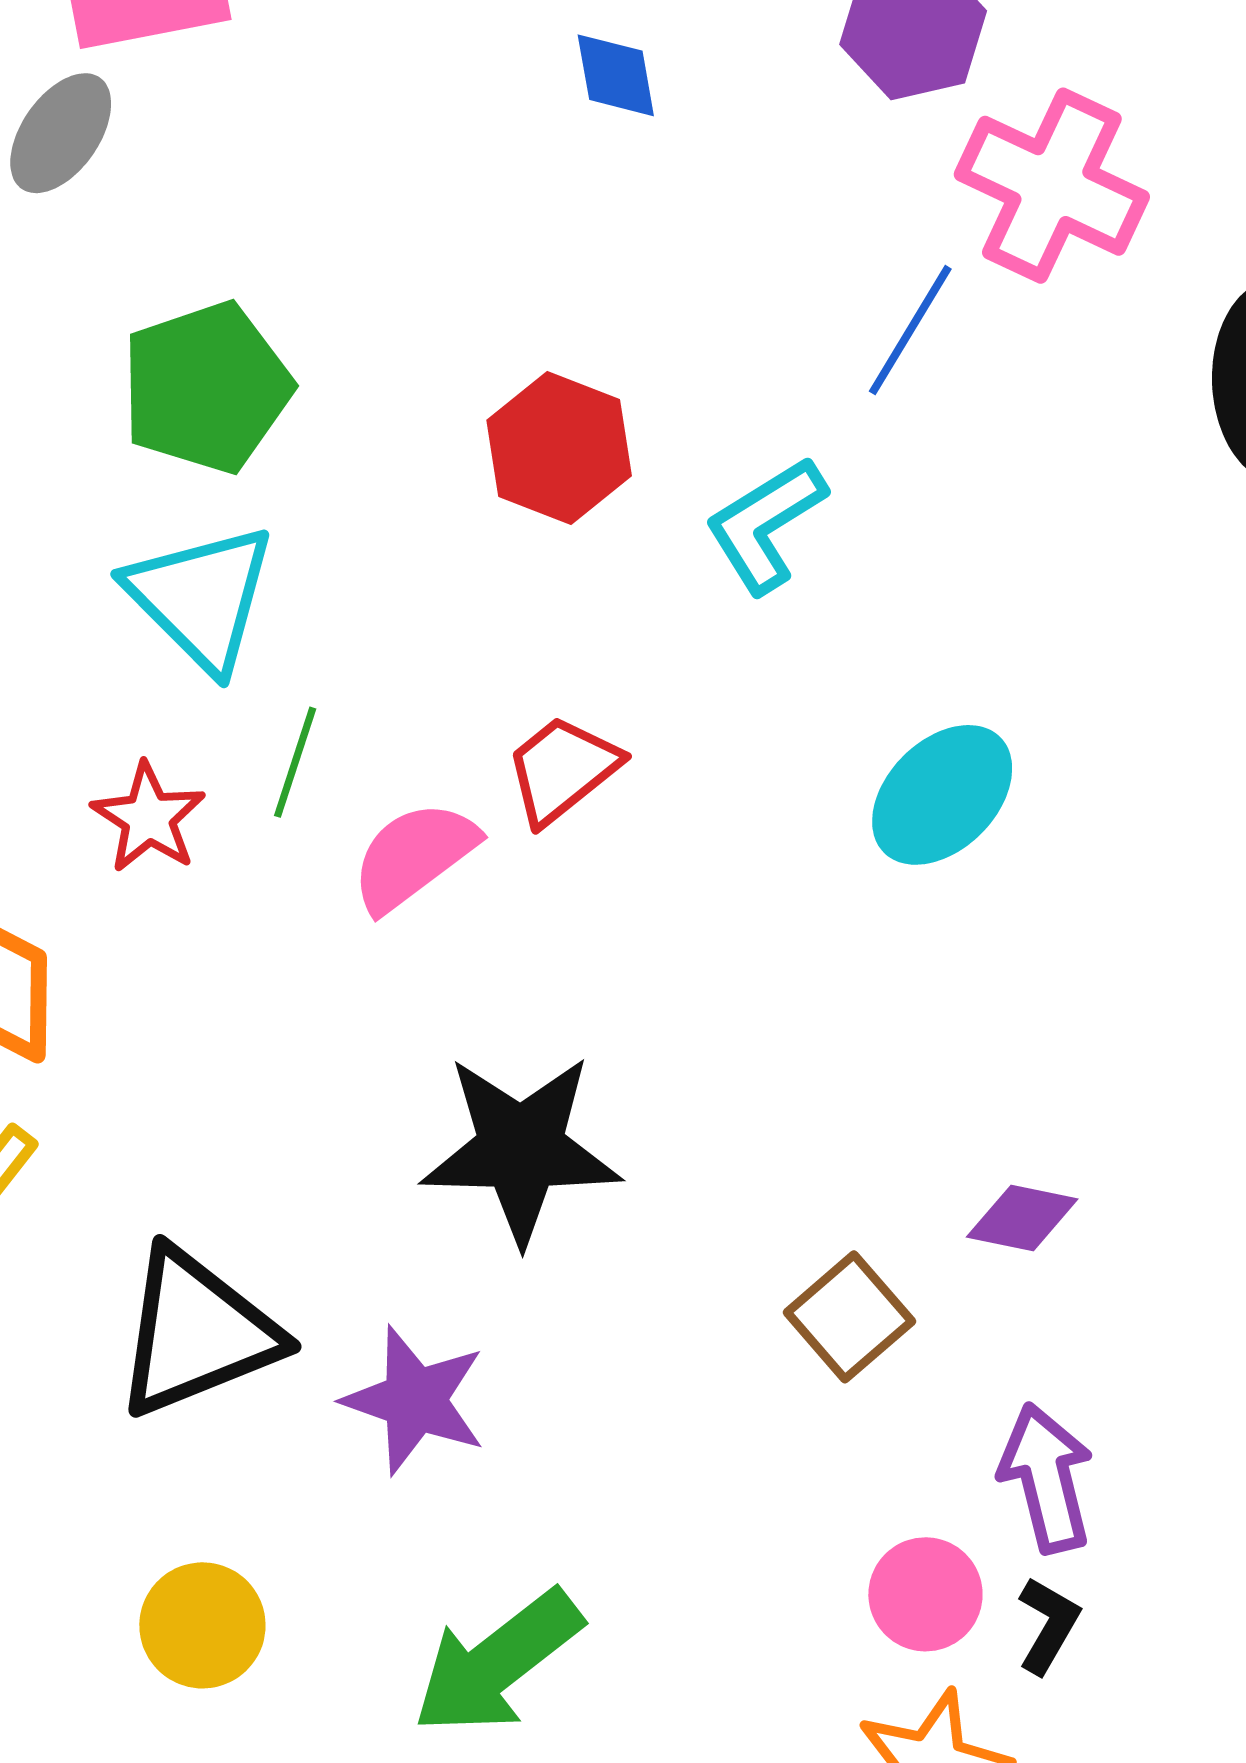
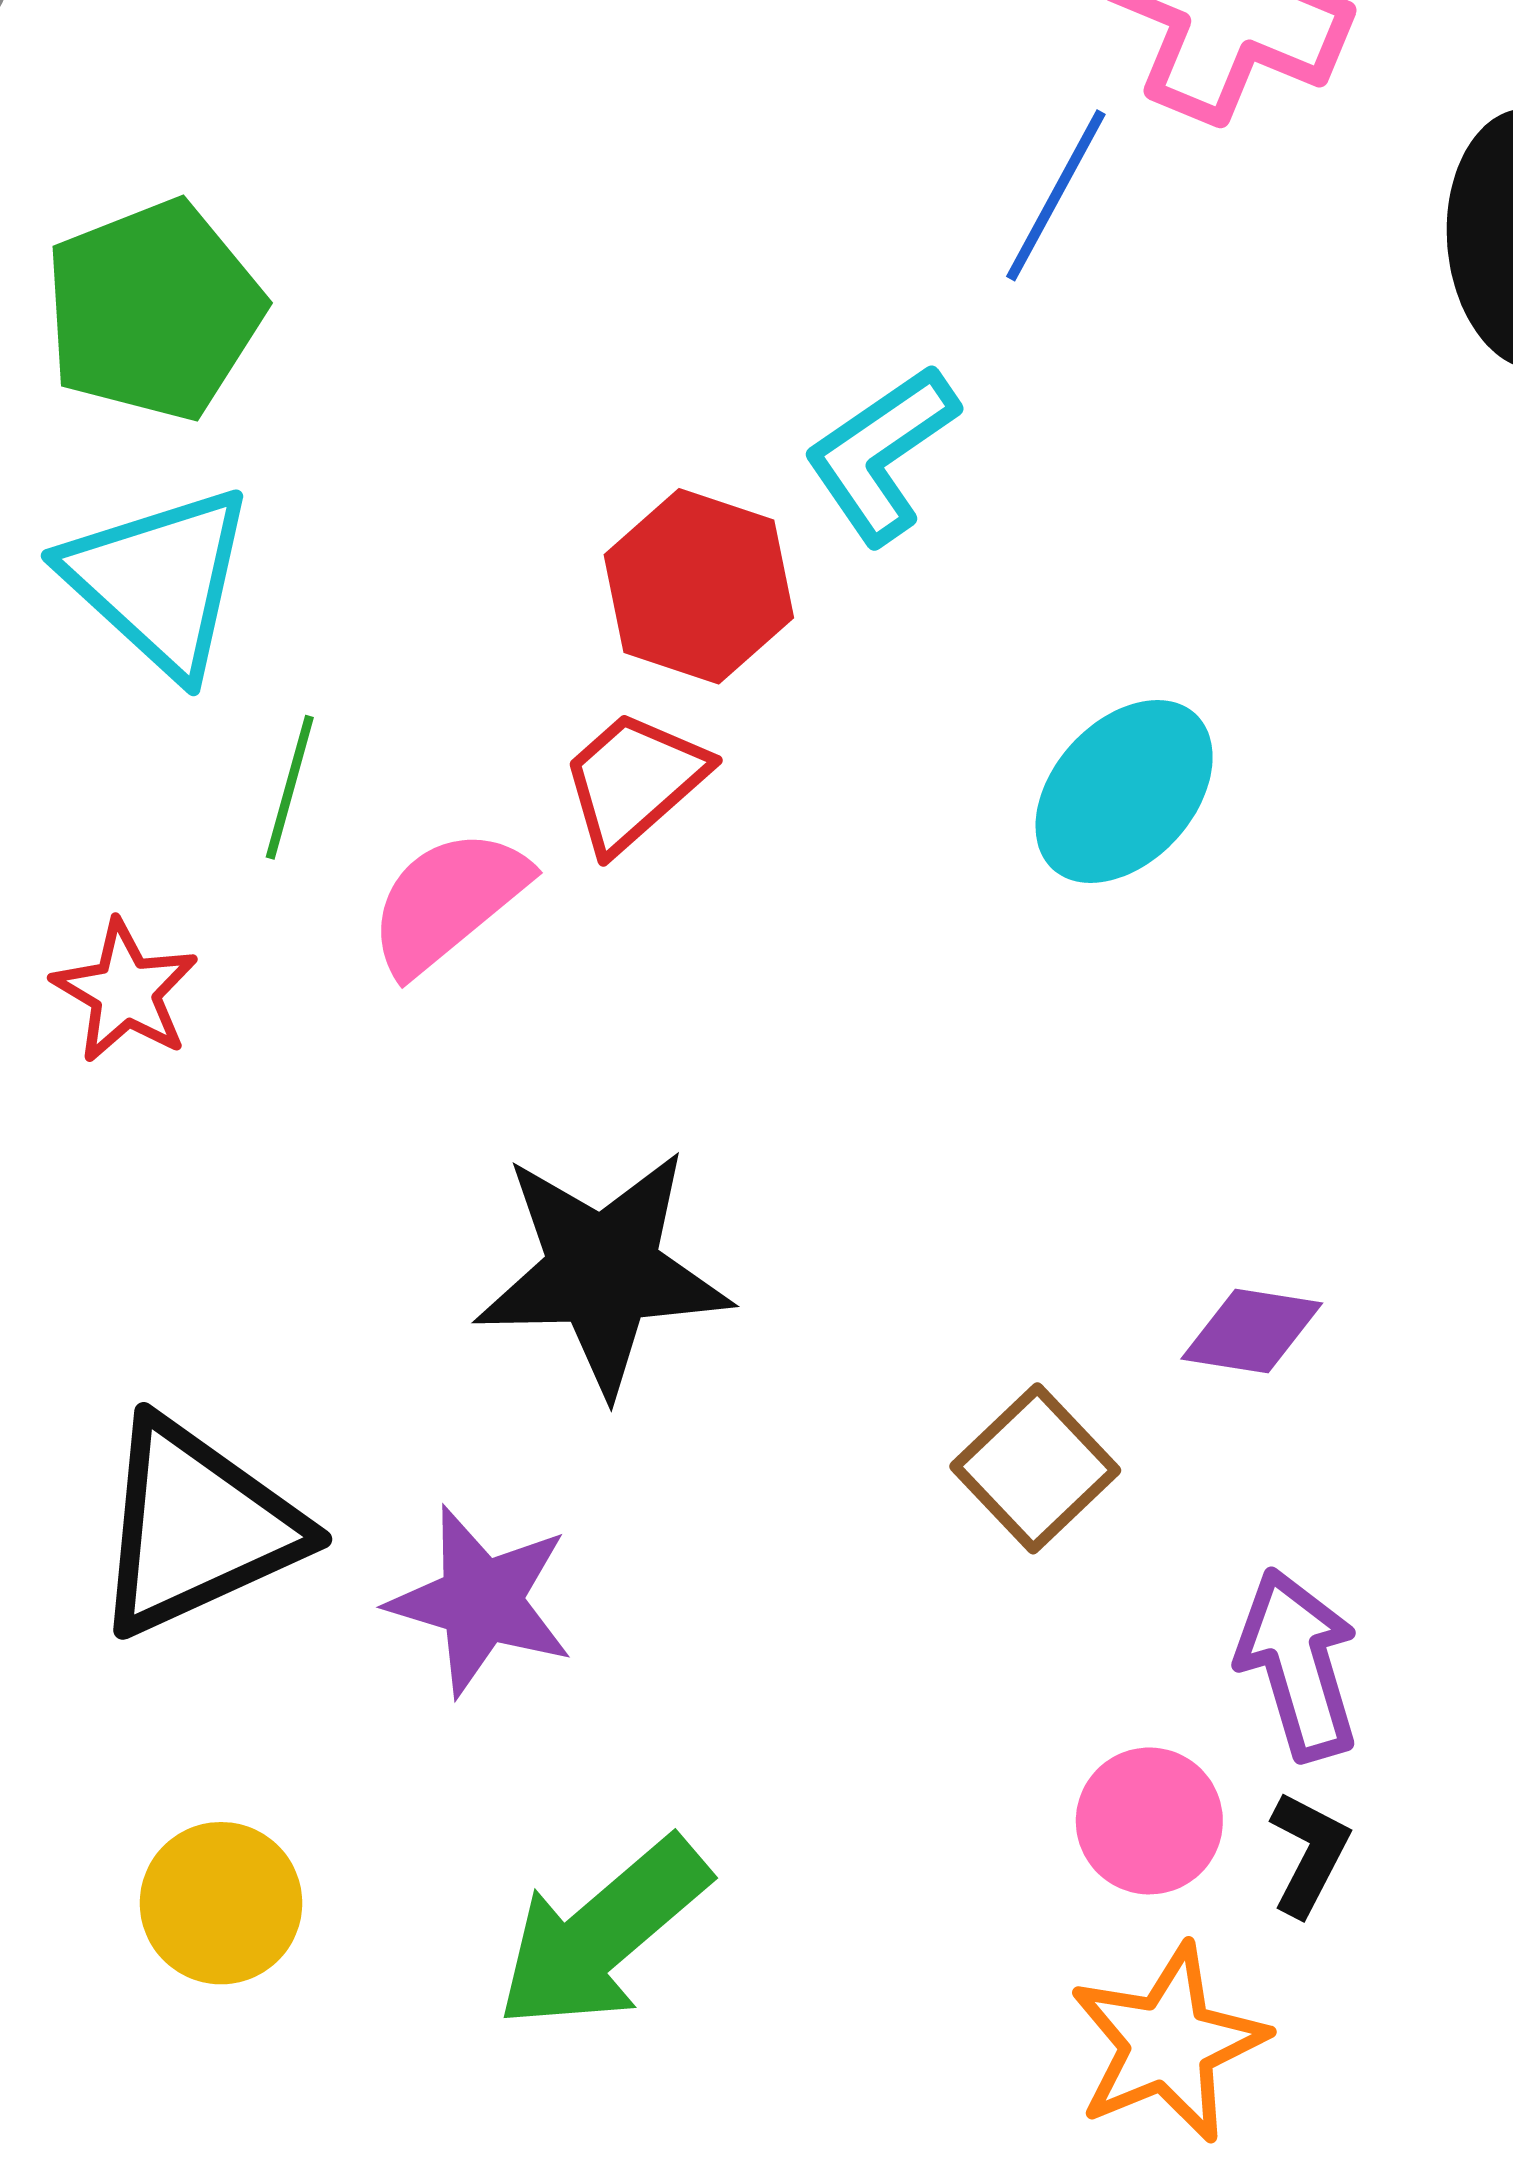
red hexagon: (559, 448) -> (699, 586), moved
red star: (149, 818) -> (125, 991), moved

